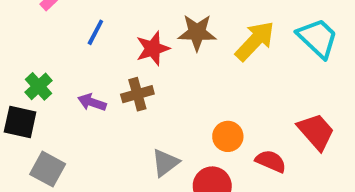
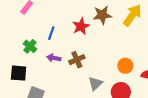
blue line: (95, 32) -> (51, 33), moved
green cross: (39, 86) -> (30, 46), moved
brown cross: (137, 94) -> (77, 60), moved

